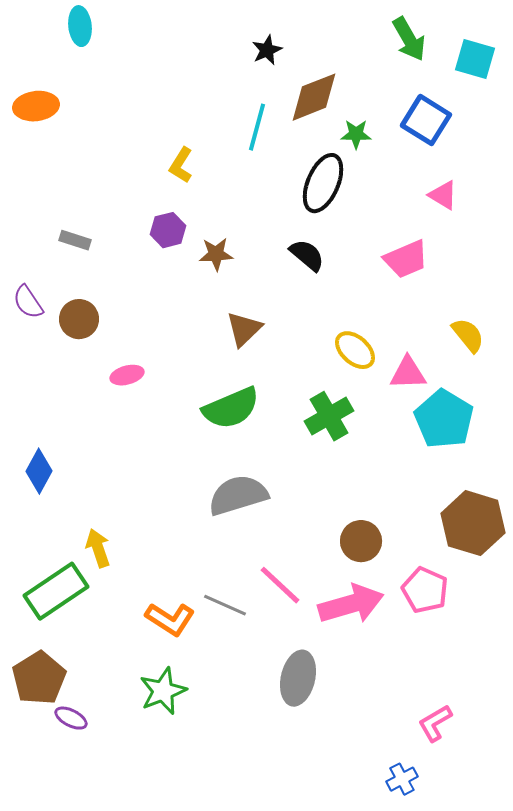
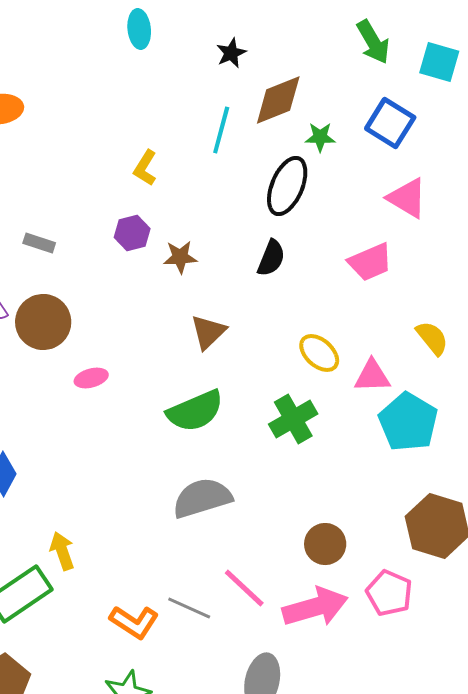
cyan ellipse: (80, 26) -> (139, 29), moved
pink triangle: (443, 195) -> (407, 198), size x1.4
black semicircle: (307, 255) -> (271, 258), turned 72
brown circle: (79, 319) -> (43, 322), size x1.4

